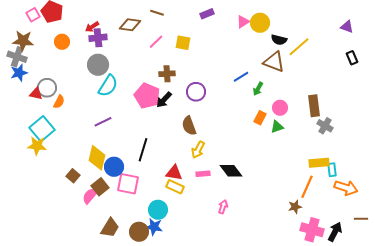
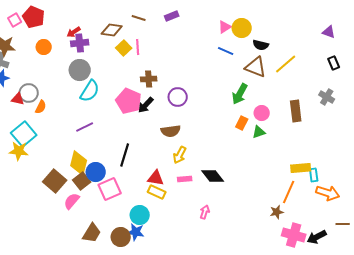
purple rectangle: (207, 14) -> (172, 16), moved
pink line: (156, 42) -> (138, 47), turned -49
yellow square: (183, 43) -> (124, 48), moved, turned 35
yellow line: (299, 47) -> (286, 64), moved
blue line: (241, 77) -> (226, 51), moved, turned 56
green arrow: (258, 89) -> (240, 94), size x1.5
brown semicircle: (189, 126) -> (171, 131), turned -78
gray cross: (325, 126) -> (327, 97), moved
brown square: (73, 176) -> (55, 181), size x1.6
pink square: (128, 184) -> (110, 189), turned -35
brown square: (100, 187) -> (82, 181), moved
black arrow: (335, 232) -> (317, 237), turned -144

